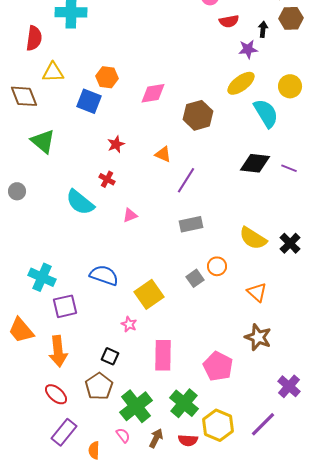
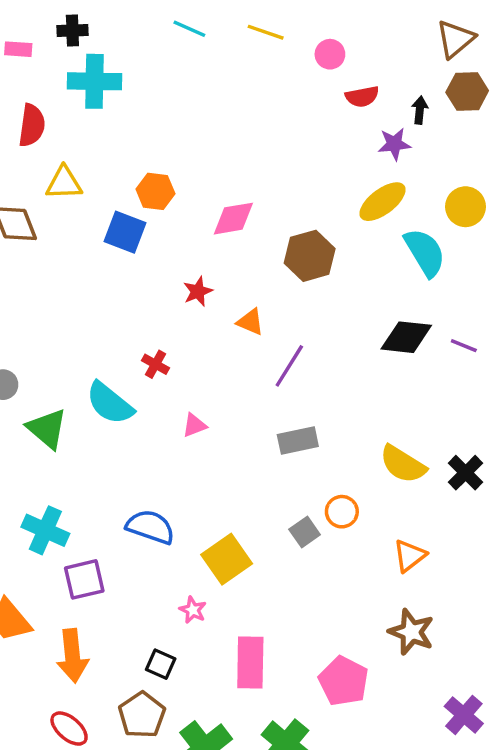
green triangle: (43, 141) -> (47, 429), moved
red star: (116, 144) -> (198, 291), moved
orange triangle: (257, 292) -> (410, 556), turned 40

